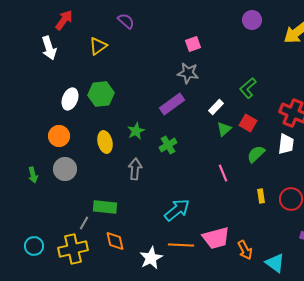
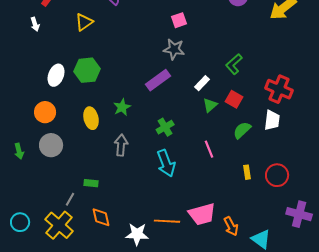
white arrow: (49, 48) -> (35, 24), size x0.6
green cross: (168, 145) -> (165, 127), moved
green rectangle: (105, 207) -> (91, 183), size x0.6
cyan arrow: (177, 210) -> (166, 163), moved, turned 108
yellow cross: (73, 249) -> (59, 225), turned -36
white star: (151, 258) -> (137, 234), turned 30

